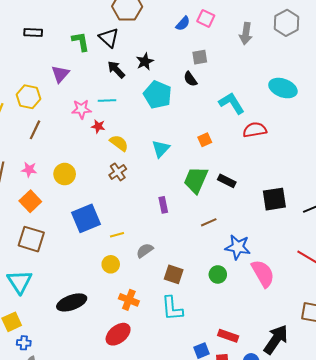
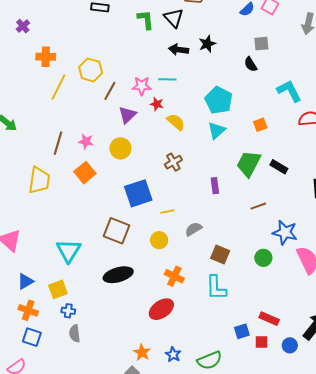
black arrow: (116, 70) -> (179, 50), turned -42
purple triangle: (60, 74) -> (127, 115), moved
cyan pentagon: (158, 95) -> (219, 100), moved
brown line: (35, 130) -> (110, 91), moved
brown cross: (118, 172) -> (173, 162), moved
brown square: (31, 239) -> (116, 231), moved

